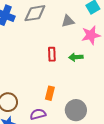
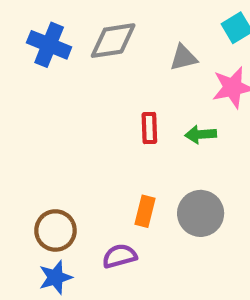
gray circle: (76, 110) -> (201, 213), moved

